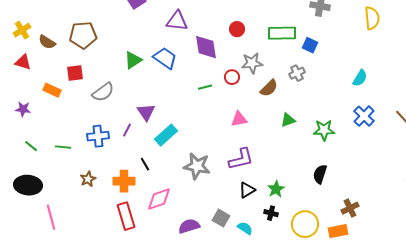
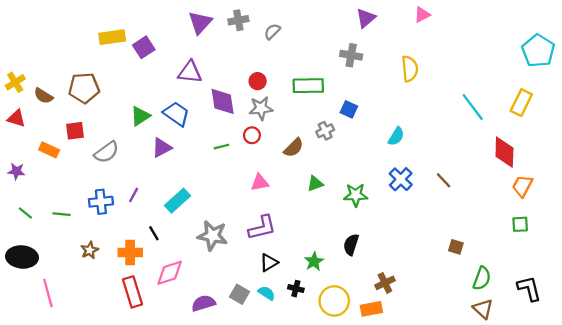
blue square: (310, 45) -> (349, 109), moved
gray star: (252, 63) -> (261, 108), moved
purple triangle: (146, 112) -> (162, 148), moved, turned 36
green star: (276, 189) -> (314, 261), moved
cyan semicircle: (245, 228) -> (267, 293), moved

